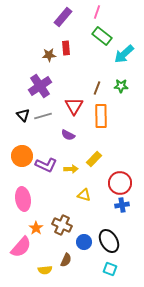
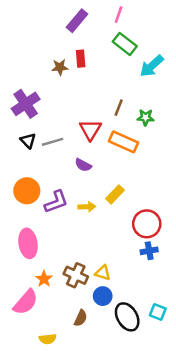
purple cross: (40, 86) -> (26, 104), moved
green star: (121, 86) -> (146, 117), moved
orange rectangle: (101, 116) -> (123, 142), turned -65
purple L-shape: (46, 165) -> (56, 202), turned -45
yellow triangle: (84, 195) -> (103, 273), moved
black ellipse: (109, 241) -> (127, 317), moved
cyan square: (110, 269) -> (158, 312), moved
yellow semicircle: (45, 270) -> (48, 339), moved

